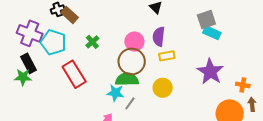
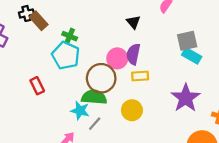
cyan pentagon: (53, 42) -> (66, 56), moved
green cross: (92, 42) -> (70, 36), moved, turned -32
pink circle: (134, 42) -> (117, 58), moved
red rectangle: (74, 74) -> (37, 86), size x0.6

